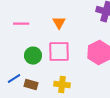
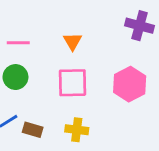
green circle: (33, 56) -> (15, 77), moved

